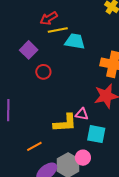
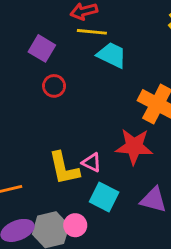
purple square: (29, 50) -> (42, 48), turned -30
yellow L-shape: (65, 123) -> (64, 168), turned 65

